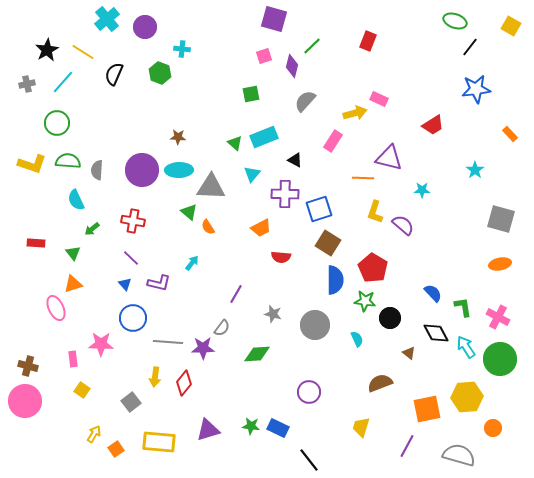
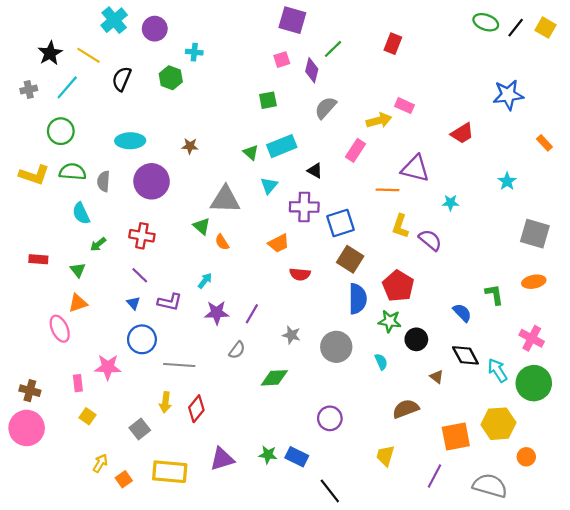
black line: (470, 47) -> (516, 28), moved
cyan ellipse: (179, 170) -> (130, 141), moved
green L-shape: (463, 307) -> (494, 295), moved
purple star: (203, 348) -> (217, 313), moved

